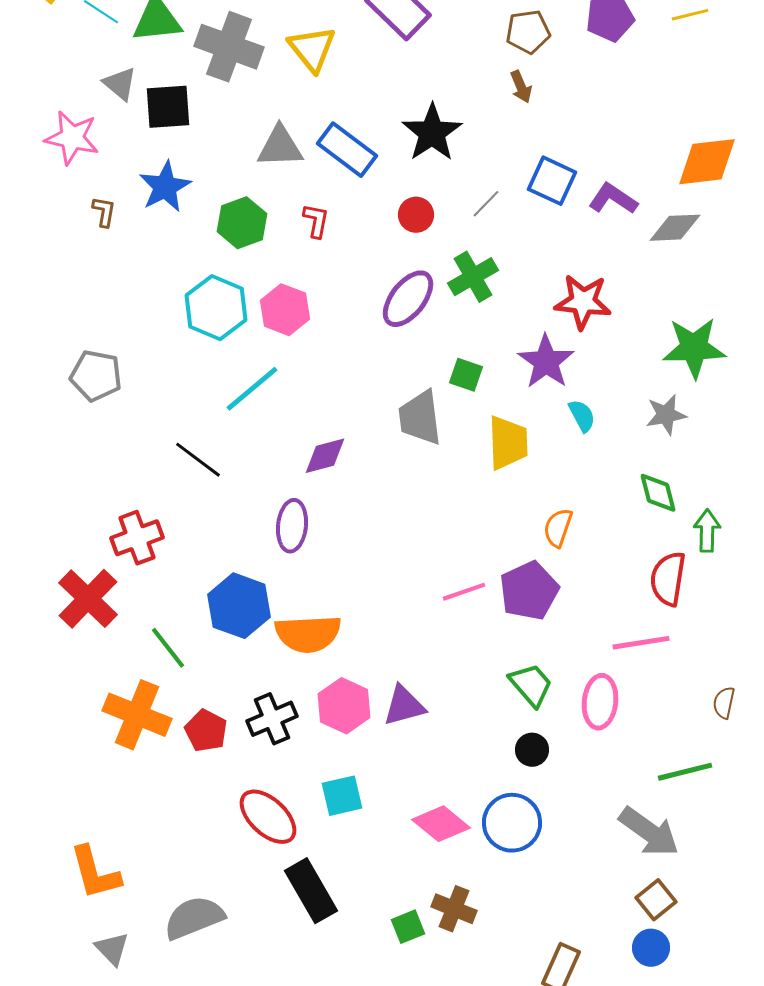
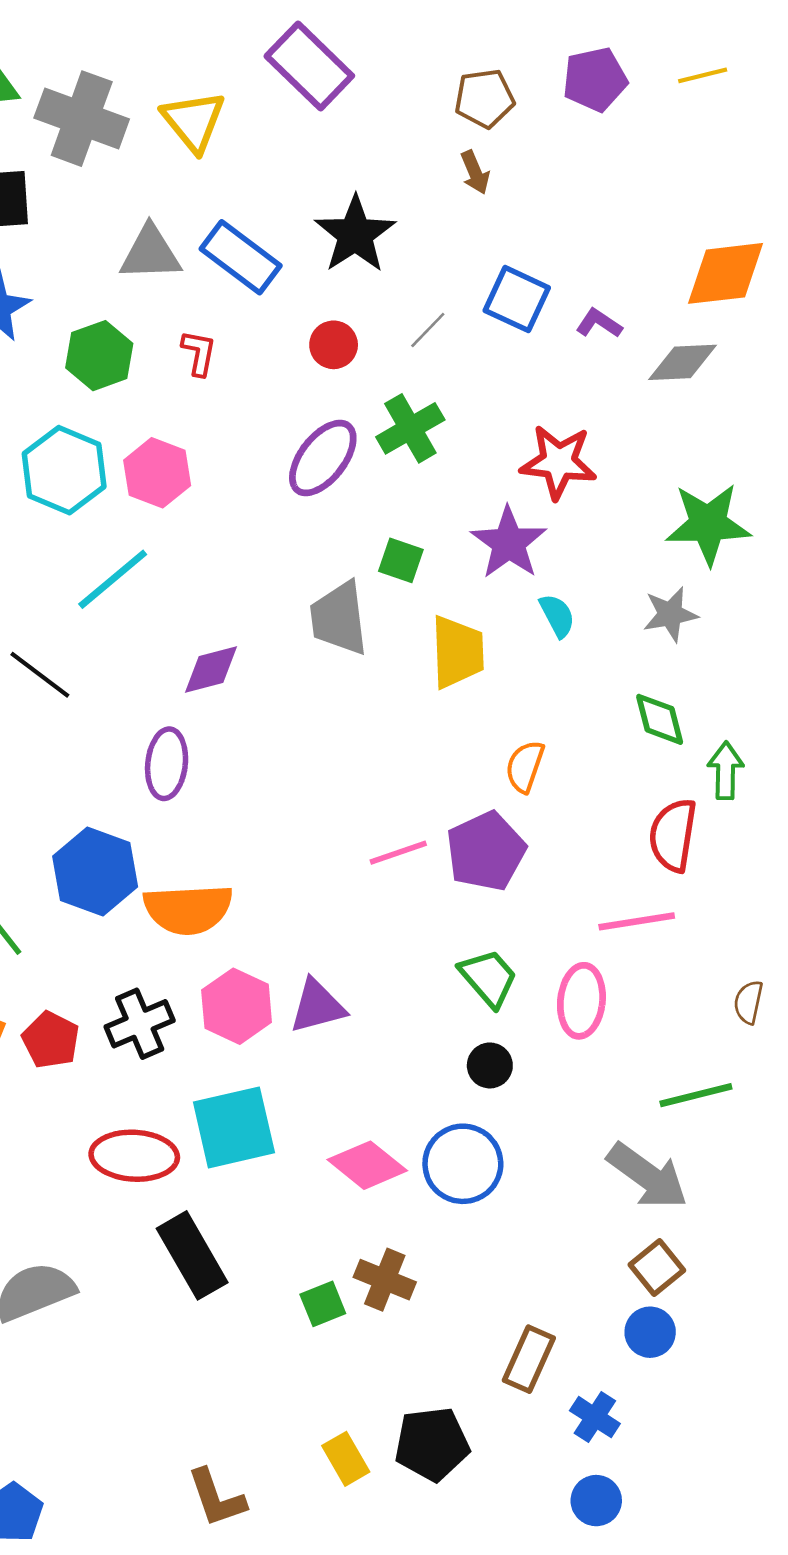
purple L-shape: (613, 199) -> (599, 323), size x0.7
cyan square: (342, 796) -> (234, 1127), size x1.5
red ellipse: (268, 817) -> (134, 1156), turned -40

